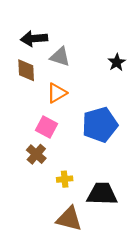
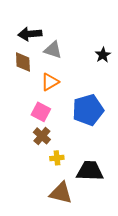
brown cross: (36, 154) -> (42, 136), moved

